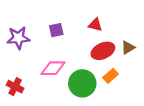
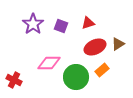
red triangle: (95, 25) -> (88, 23), turned -32
purple square: (56, 30) -> (61, 26), moved, turned 32
purple star: (18, 38) -> (33, 24), moved, turned -30

